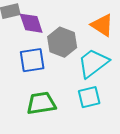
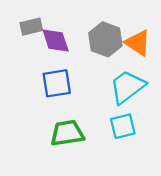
gray hexagon: (62, 42) -> (105, 39), moved

